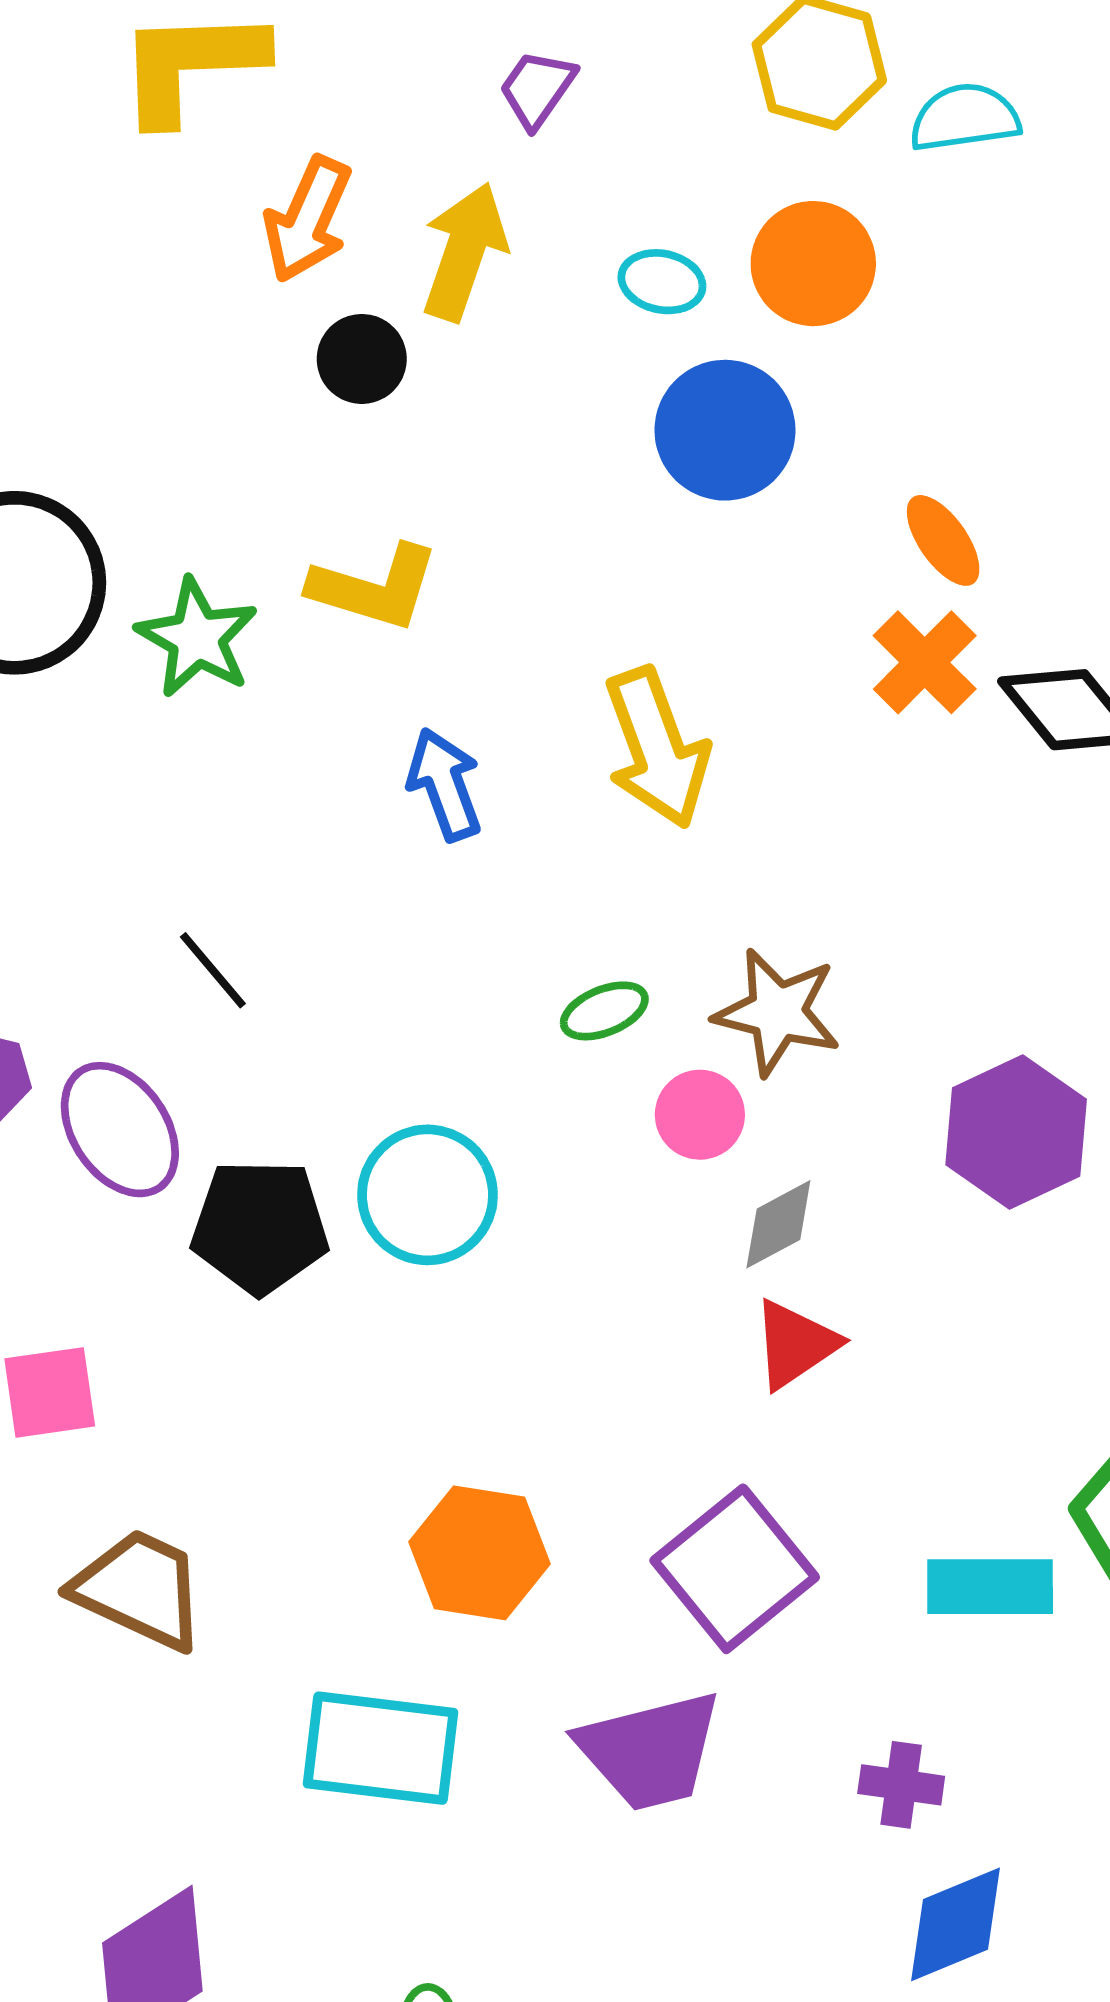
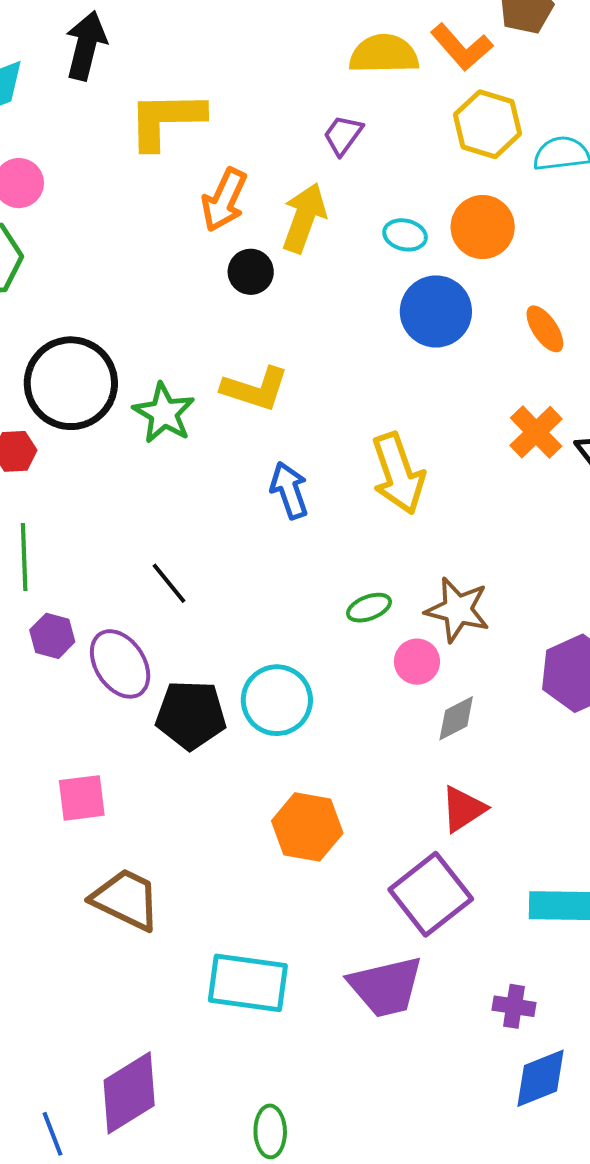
orange ellipse: (943, 540) -> (545, 329), moved
red triangle: (795, 1344) -> (463, 809), moved
orange hexagon: (479, 1553) -> (307, 827), moved

